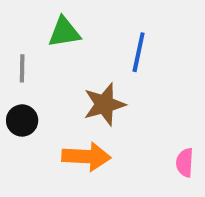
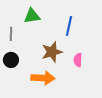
pink semicircle: (185, 163) -> (78, 60), moved

